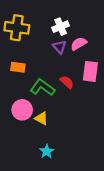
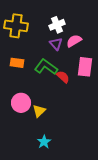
green L-shape: (42, 87) -> (46, 67), moved
yellow triangle: (41, 118) -> (39, 111), turned 48

